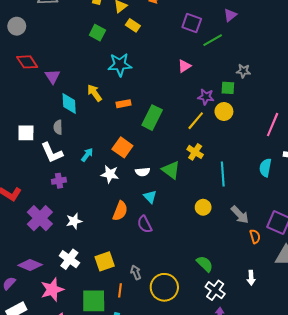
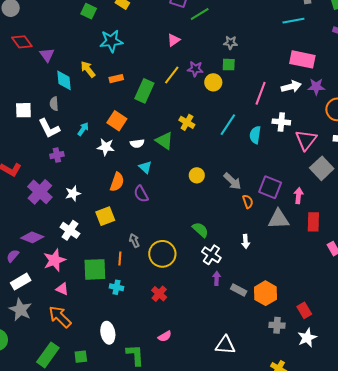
green square: (228, 88) -> (229, 65), moved
yellow line: (196, 121) -> (172, 75), moved
cyan line: (223, 174) -> (228, 125), moved, turned 40
yellow square: (105, 261) -> (105, 216), moved

